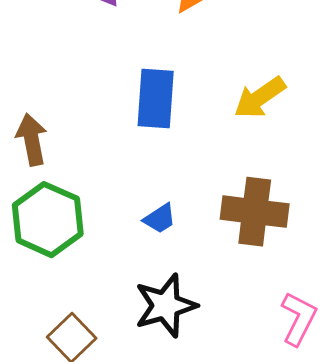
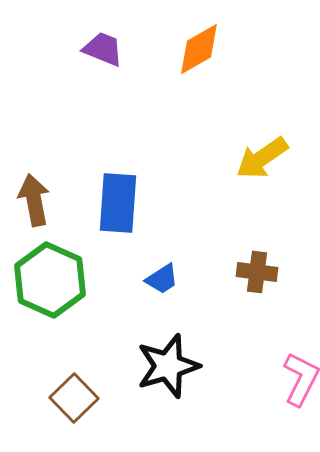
blue rectangle: (156, 99) -> (118, 203), moved
brown cross: (255, 212) -> (257, 272), size x0.6

